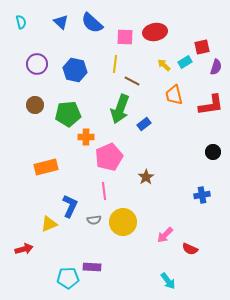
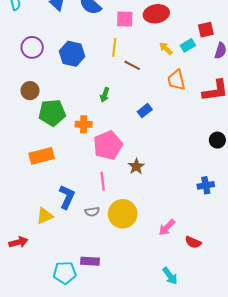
green arrow: (120, 109) -> (105, 95), moved, size x0.5
green pentagon: (68, 114) -> (52, 113), moved
brown star: (146, 177) -> (136, 166), moved

